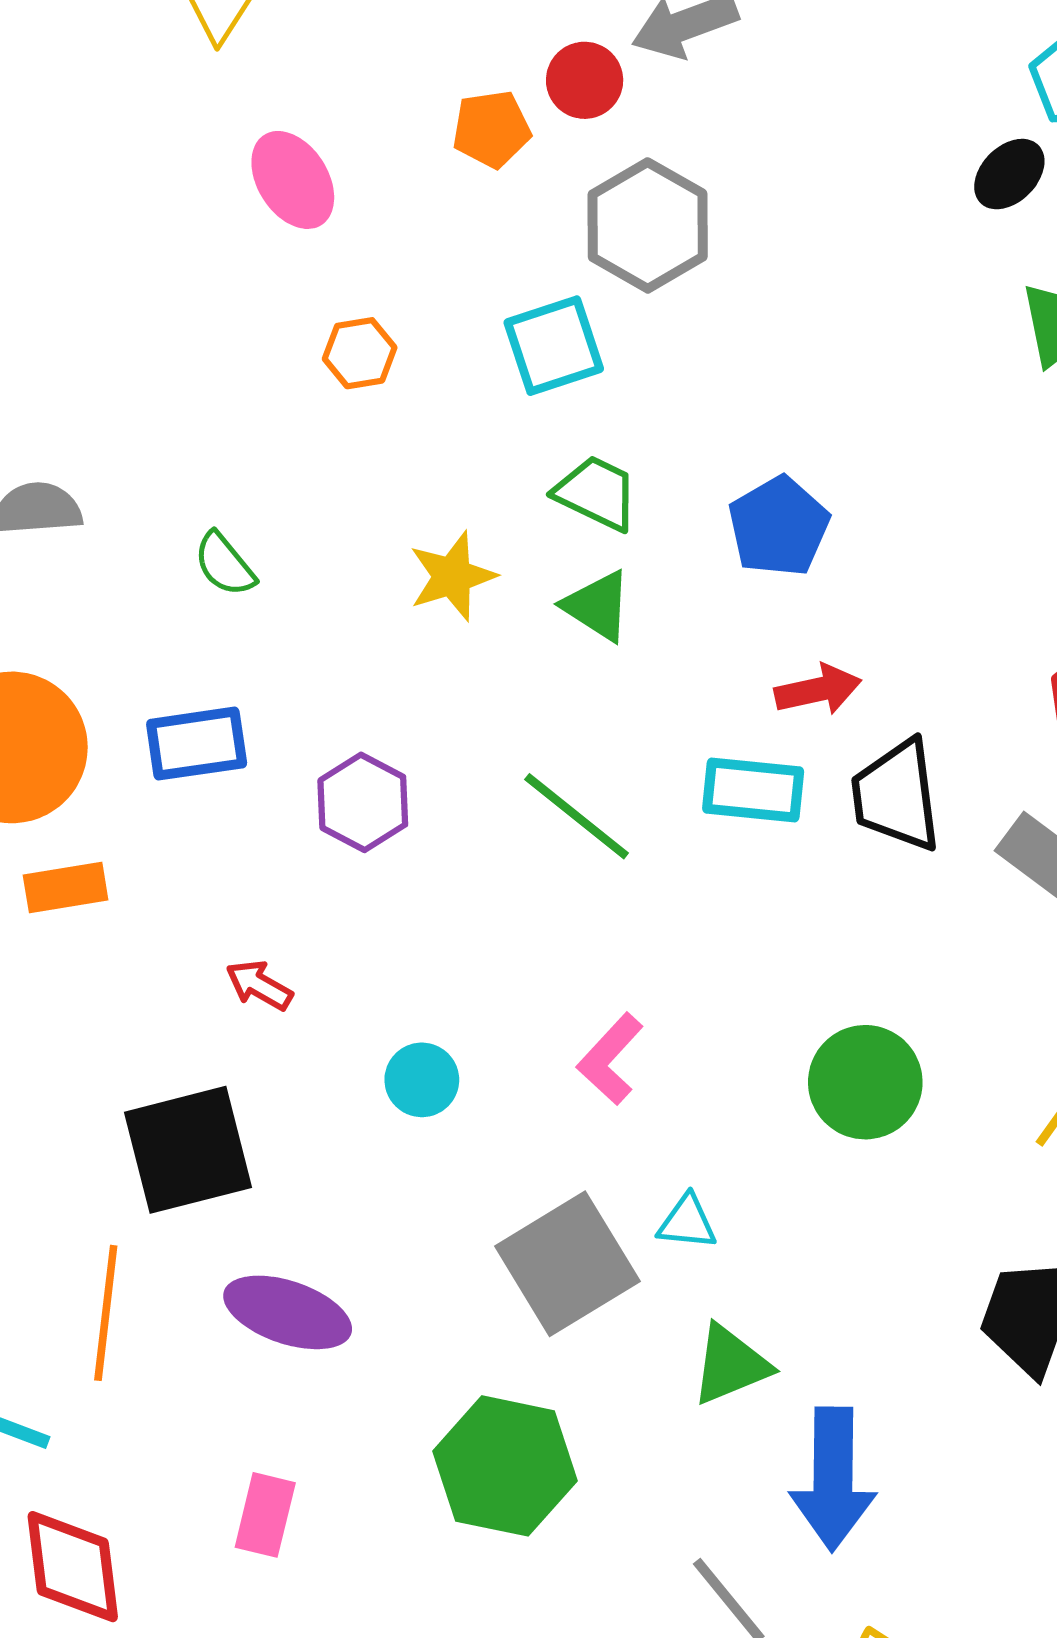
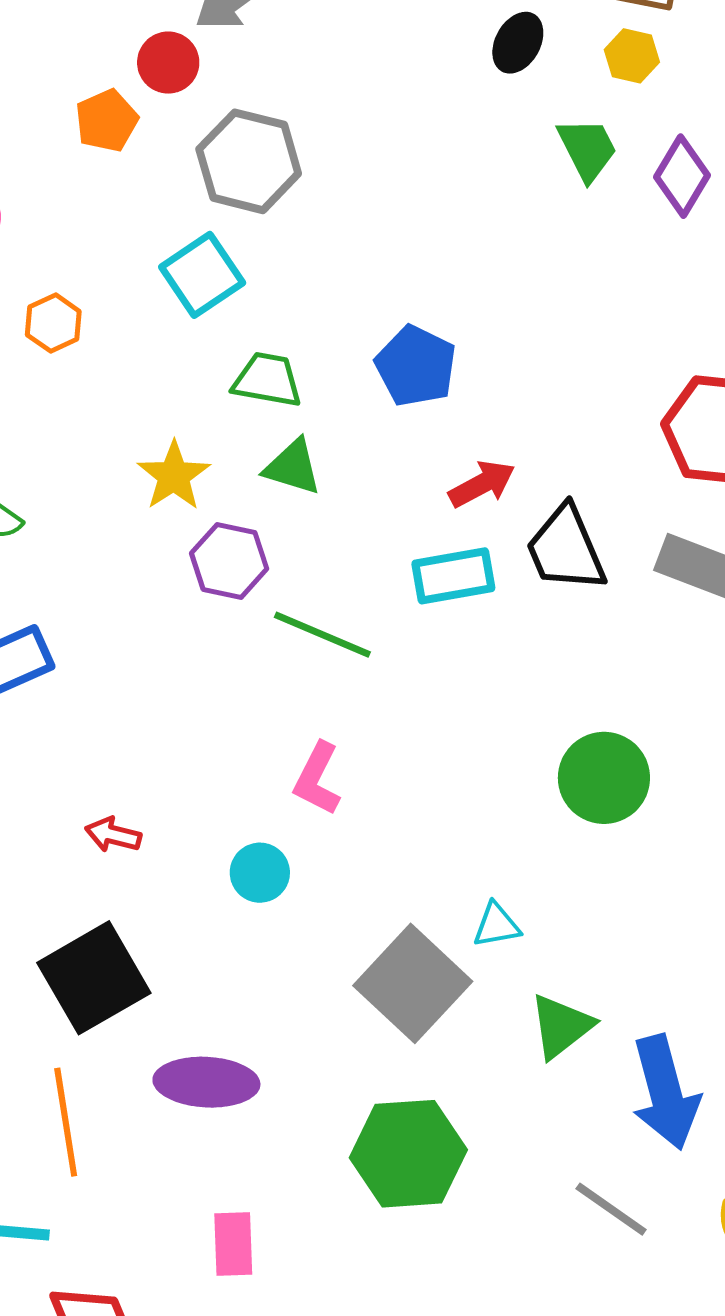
purple hexagon: (363, 802) -> (229, 561), moved
pink L-shape: (610, 1059) -> (317, 779), moved

